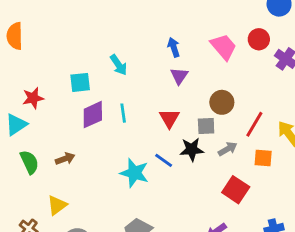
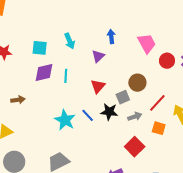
red circle: (259, 39) -> (167, 61), moved
purple triangle: (179, 76) -> (98, 56), moved
gray square: (206, 126) -> (123, 97), turned -32

